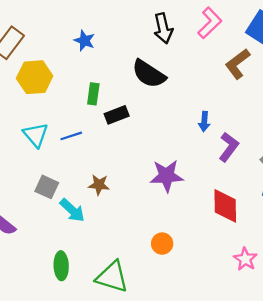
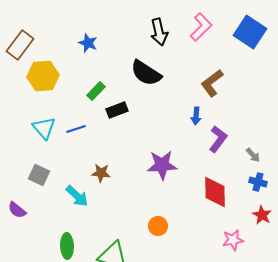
brown L-shape: (238, 64) -> (212, 83), moved
green rectangle: (93, 94) -> (96, 91), turned 36
gray square: (47, 187) -> (39, 175), moved
pink star: (245, 259) -> (233, 240), turned 30

